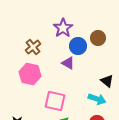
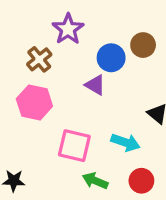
purple star: (63, 28) -> (68, 29), moved
cyan arrow: (97, 99) -> (125, 142), moved

